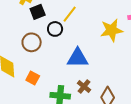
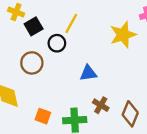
blue triangle: (78, 58) -> (88, 73), size x0.7
orange square: (33, 78) -> (43, 116), moved

